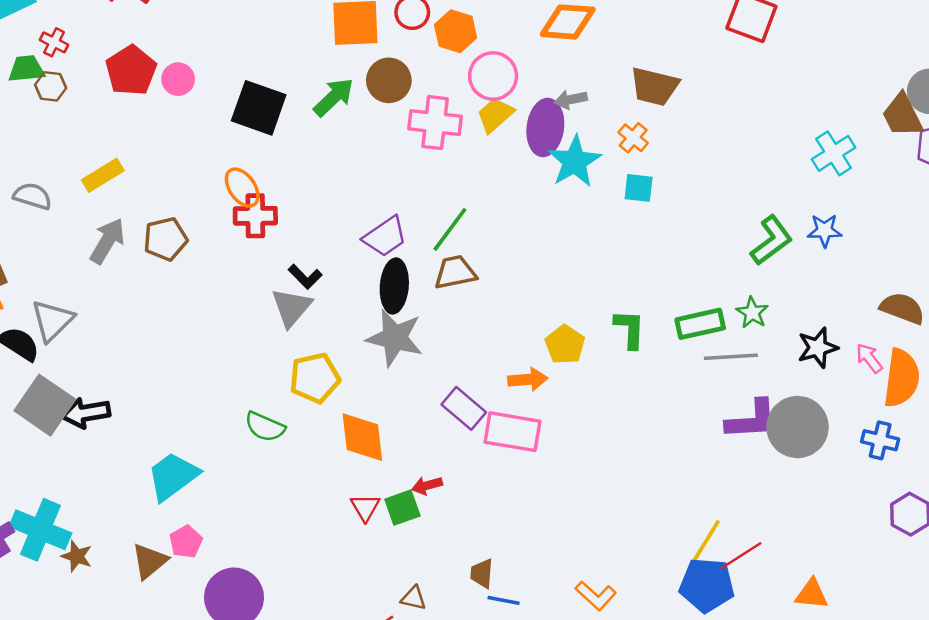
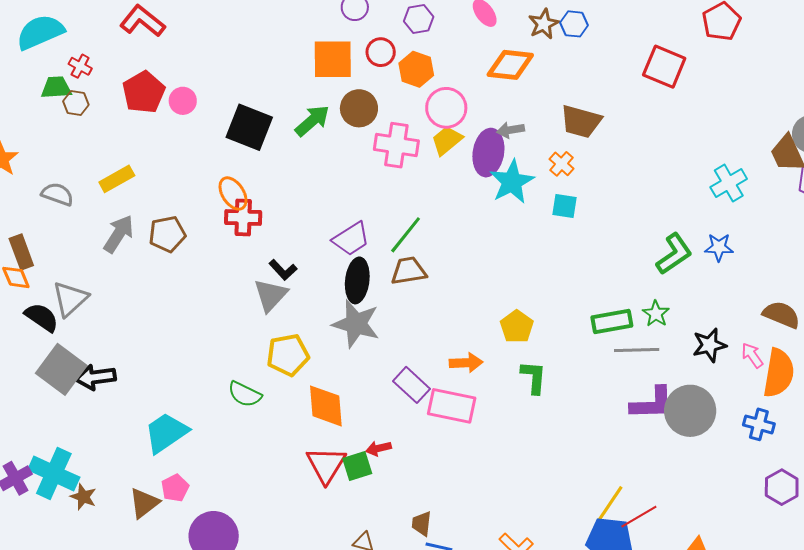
green L-shape: (630, 329) -> (534, 377), moved
yellow pentagon: (565, 345) -> (517, 327), moved
red triangle: (365, 507) -> (326, 465), size x1.6

